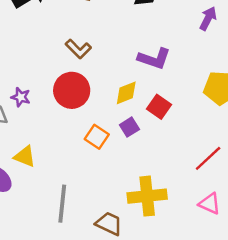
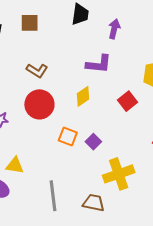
purple arrow: (208, 19) -> (114, 29), moved
red square: (159, 107) -> (127, 101), moved, turned 30
purple square: (129, 127) -> (93, 142), moved

